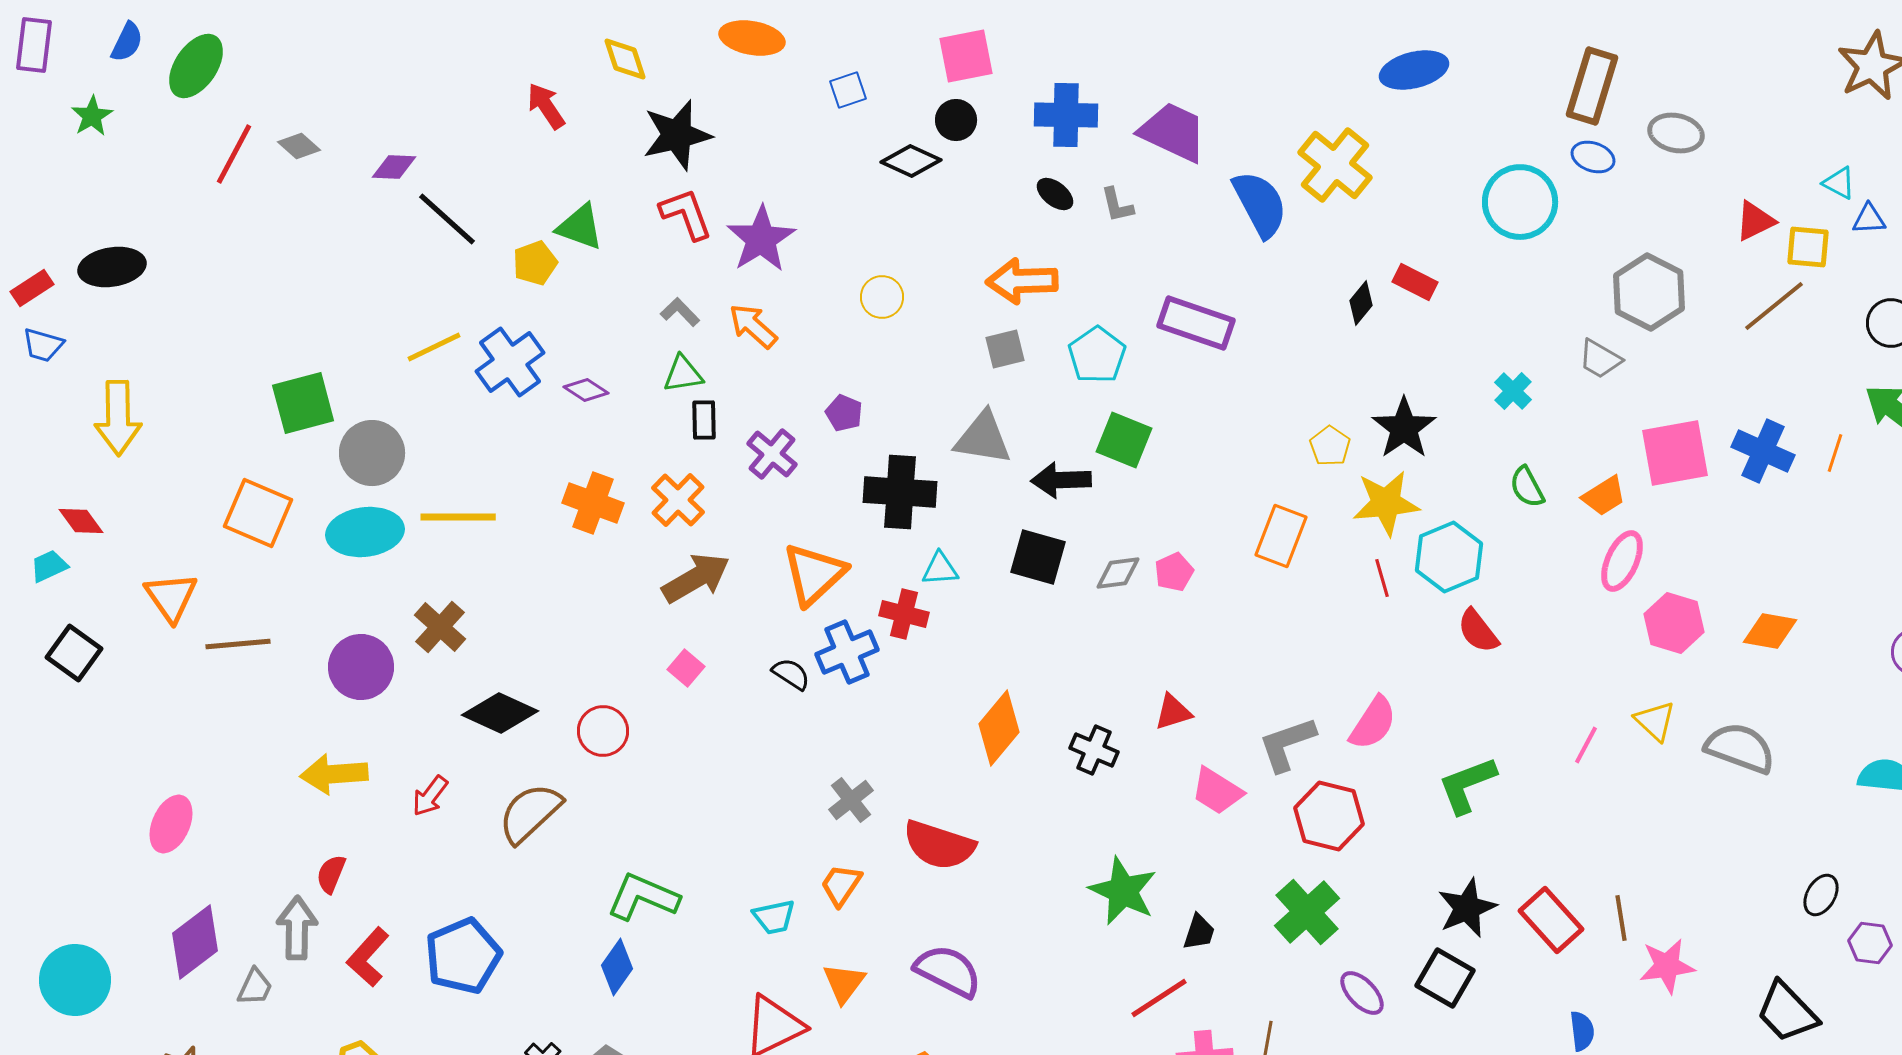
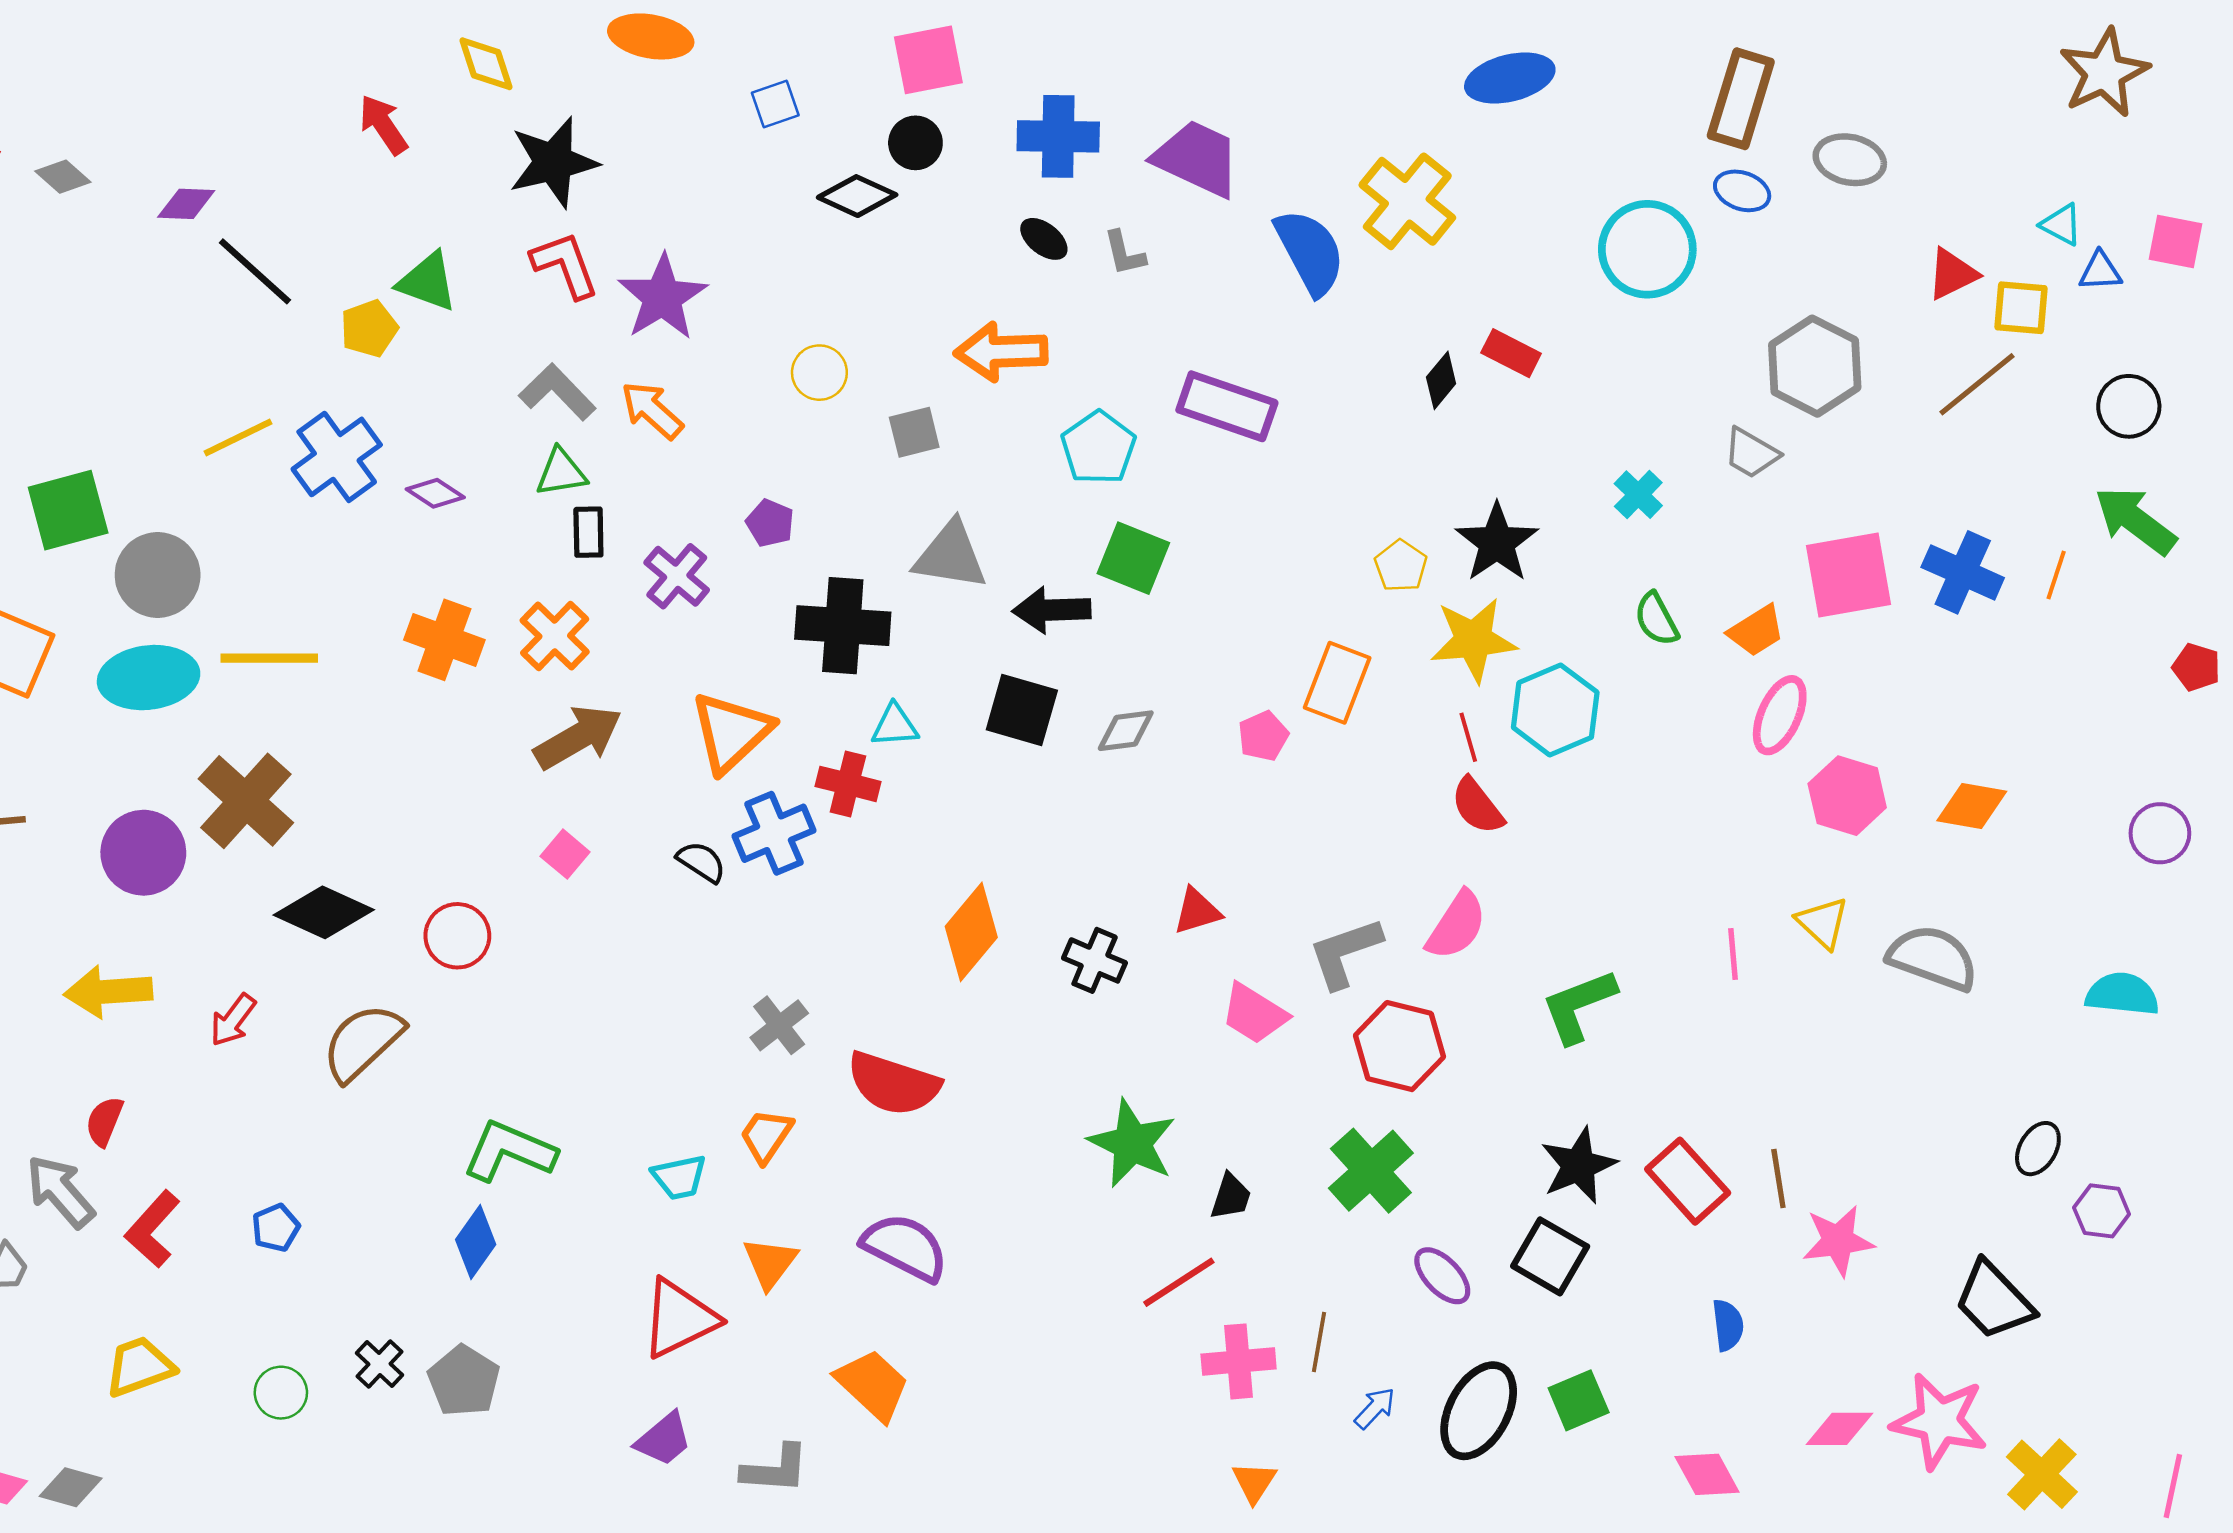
gray L-shape: (680, 312) -> (557, 392), size x1.5
gray square: (1005, 349) -> (914, 432), moved
pink pentagon: (1174, 572) -> (1263, 736), moved
brown cross: (440, 627) -> (246, 801), size x1.4
red semicircle: (1478, 631) -> (1477, 806), moved
pink line: (1586, 745) -> (1733, 954), turned -33
gray arrow: (297, 928) -> (60, 1191), turned -42
blue pentagon: (463, 956) -> (276, 1228), size x0.5

